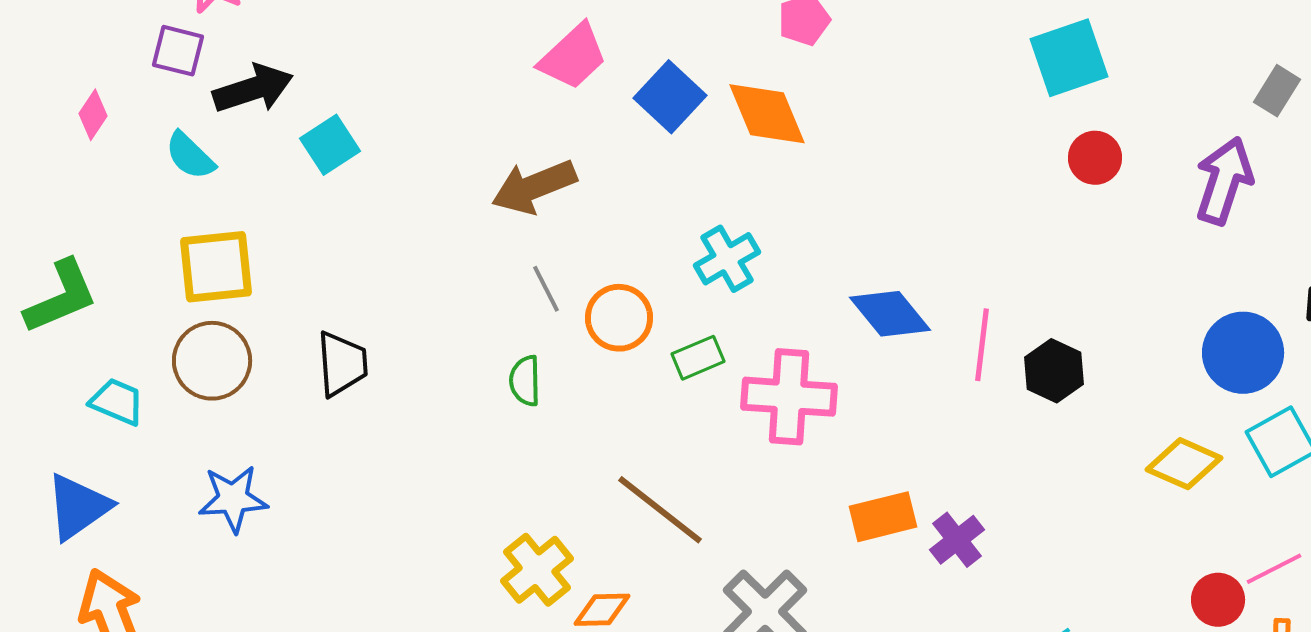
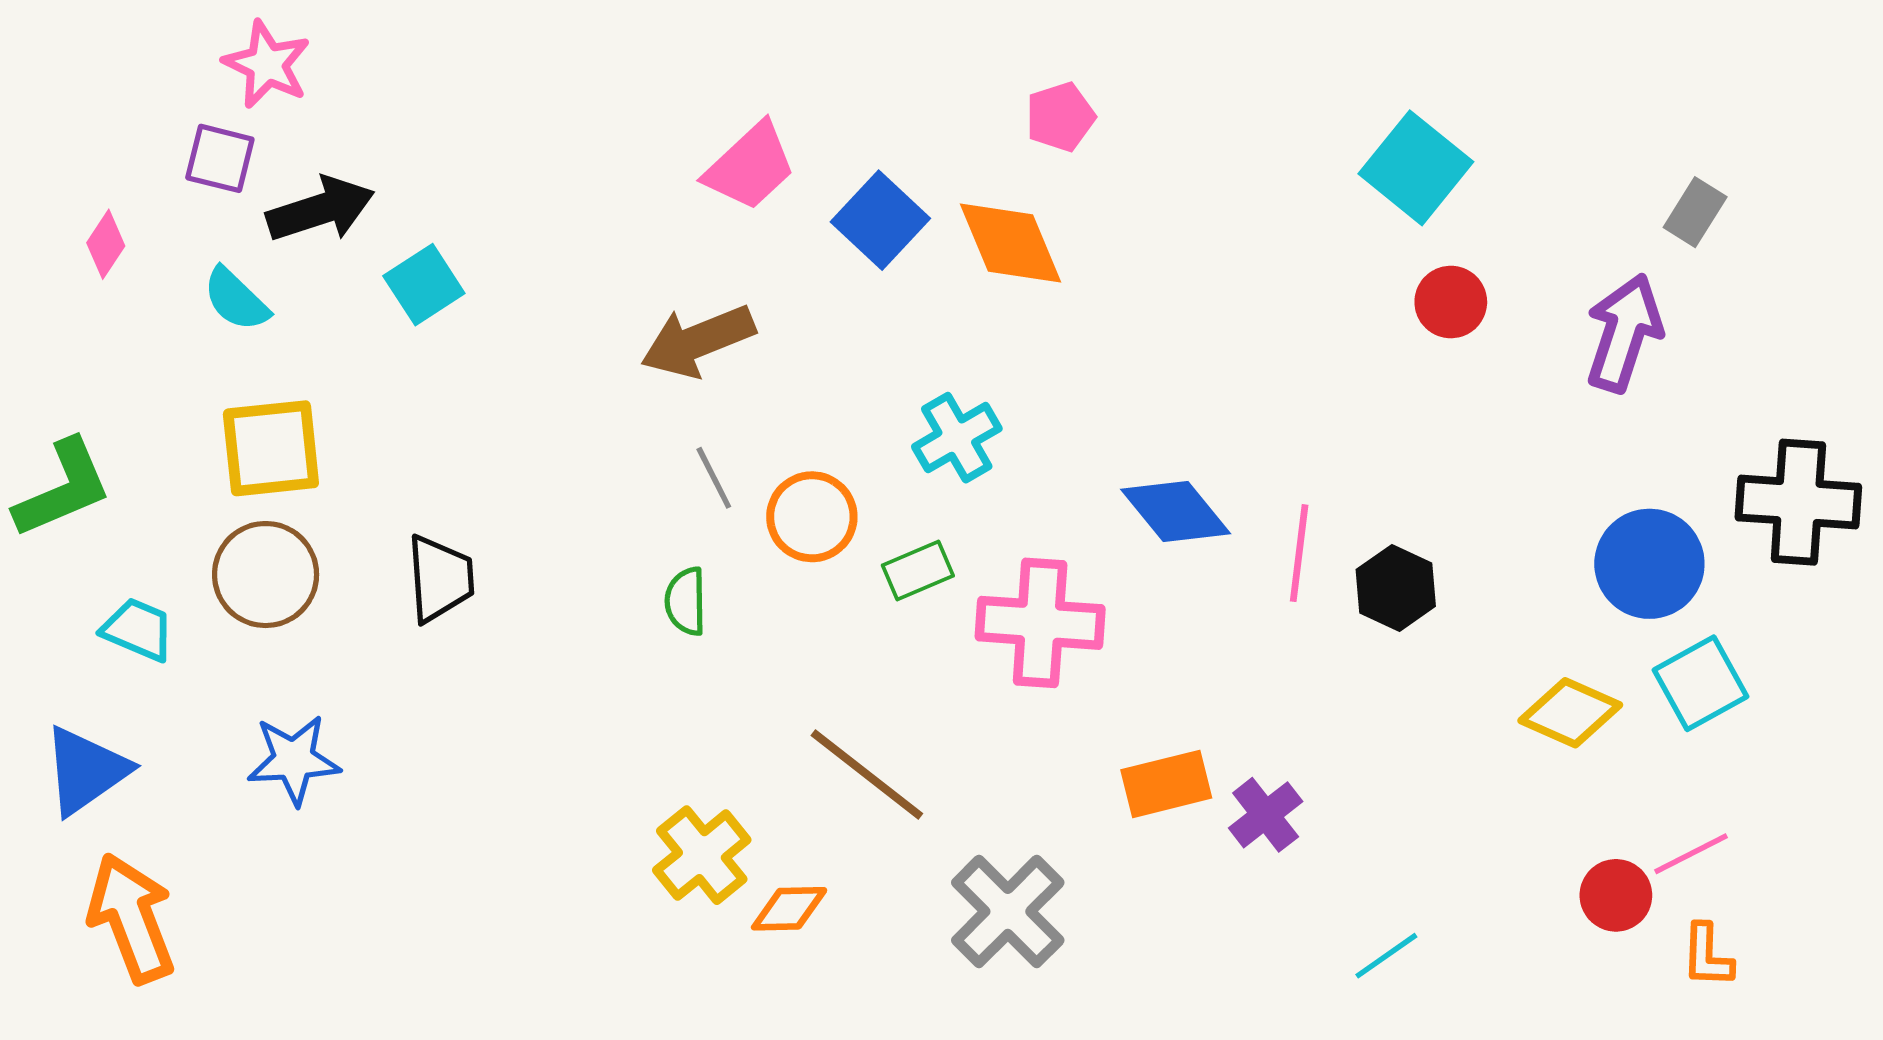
cyan square: (1069, 58) -> (1416, 168), turned -32

